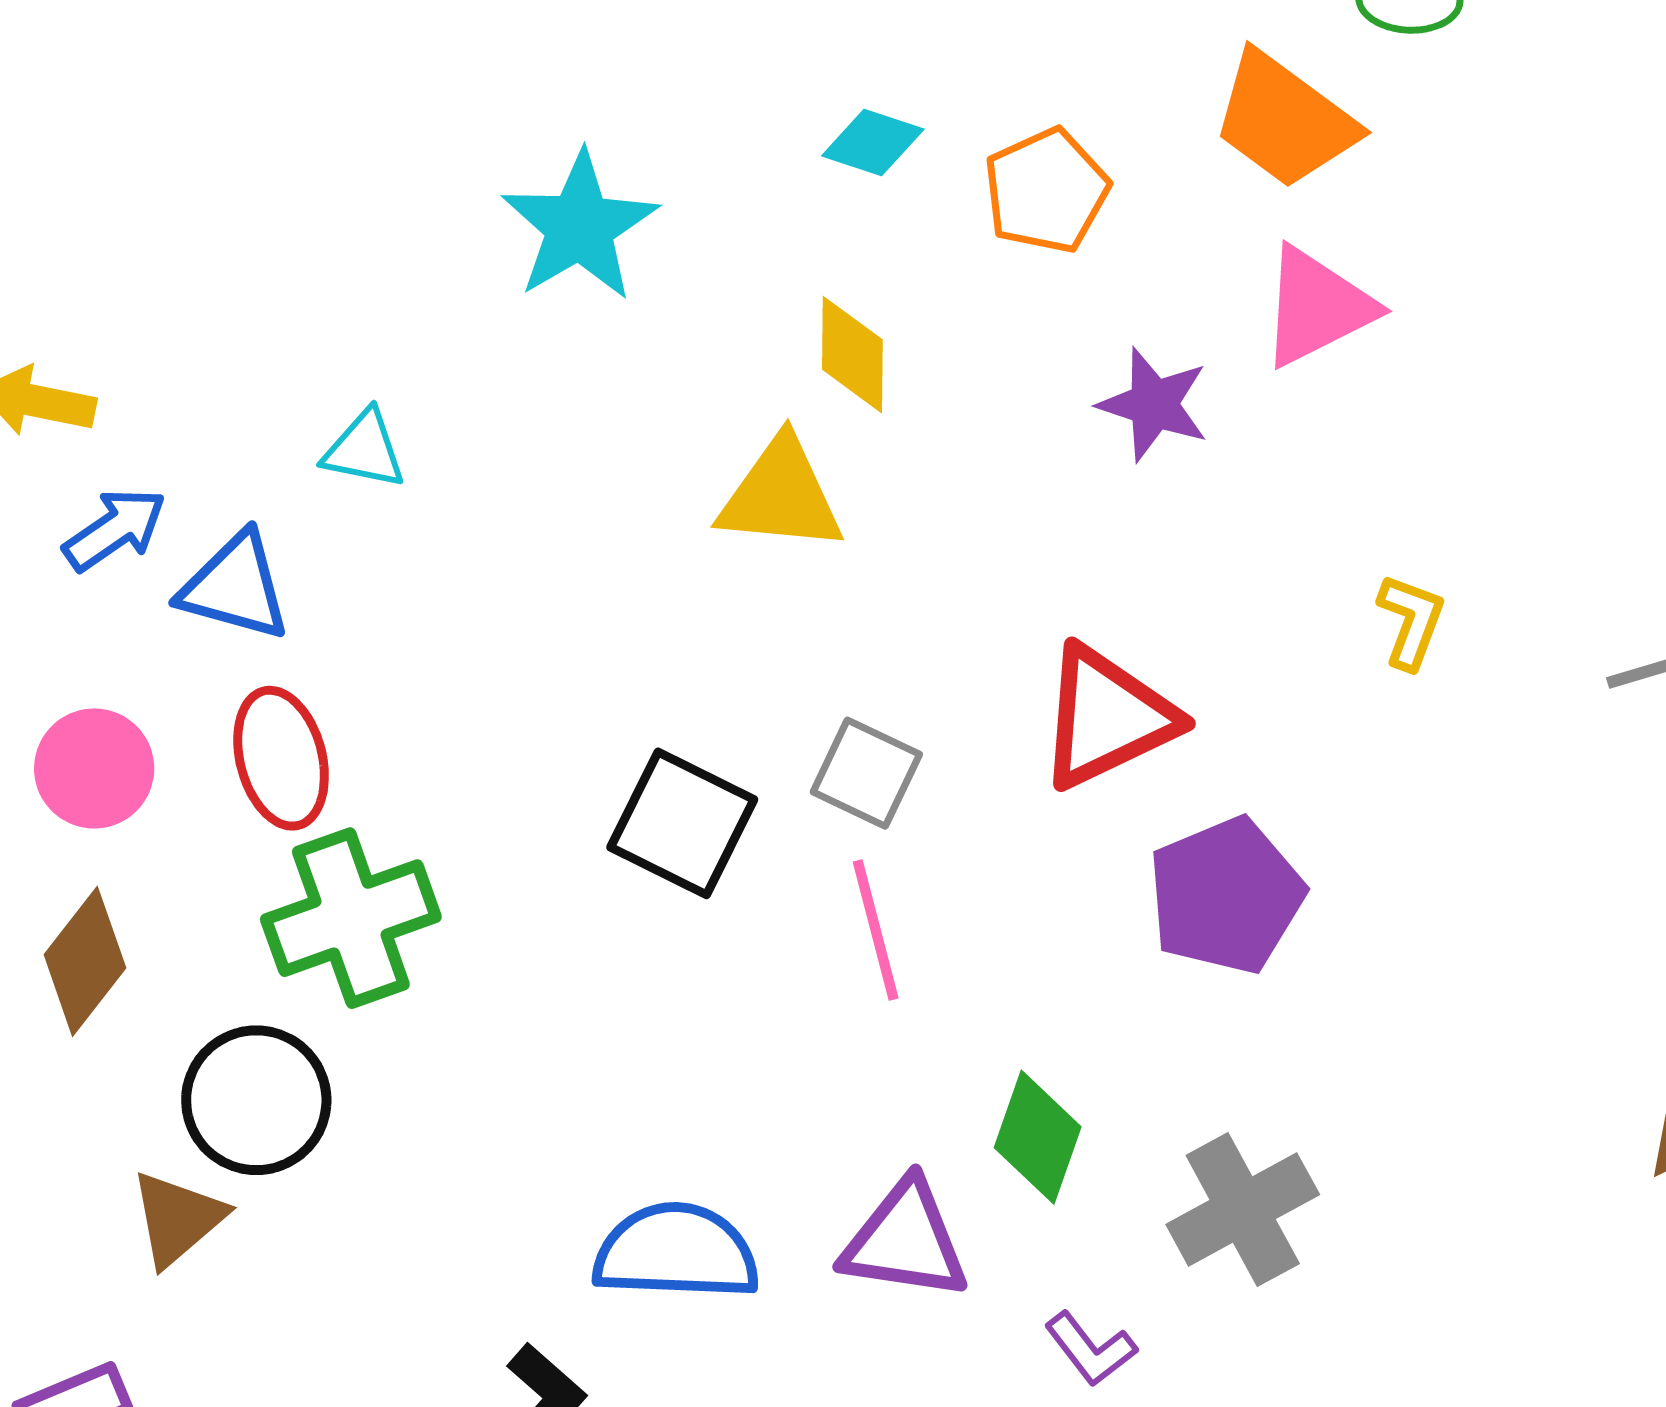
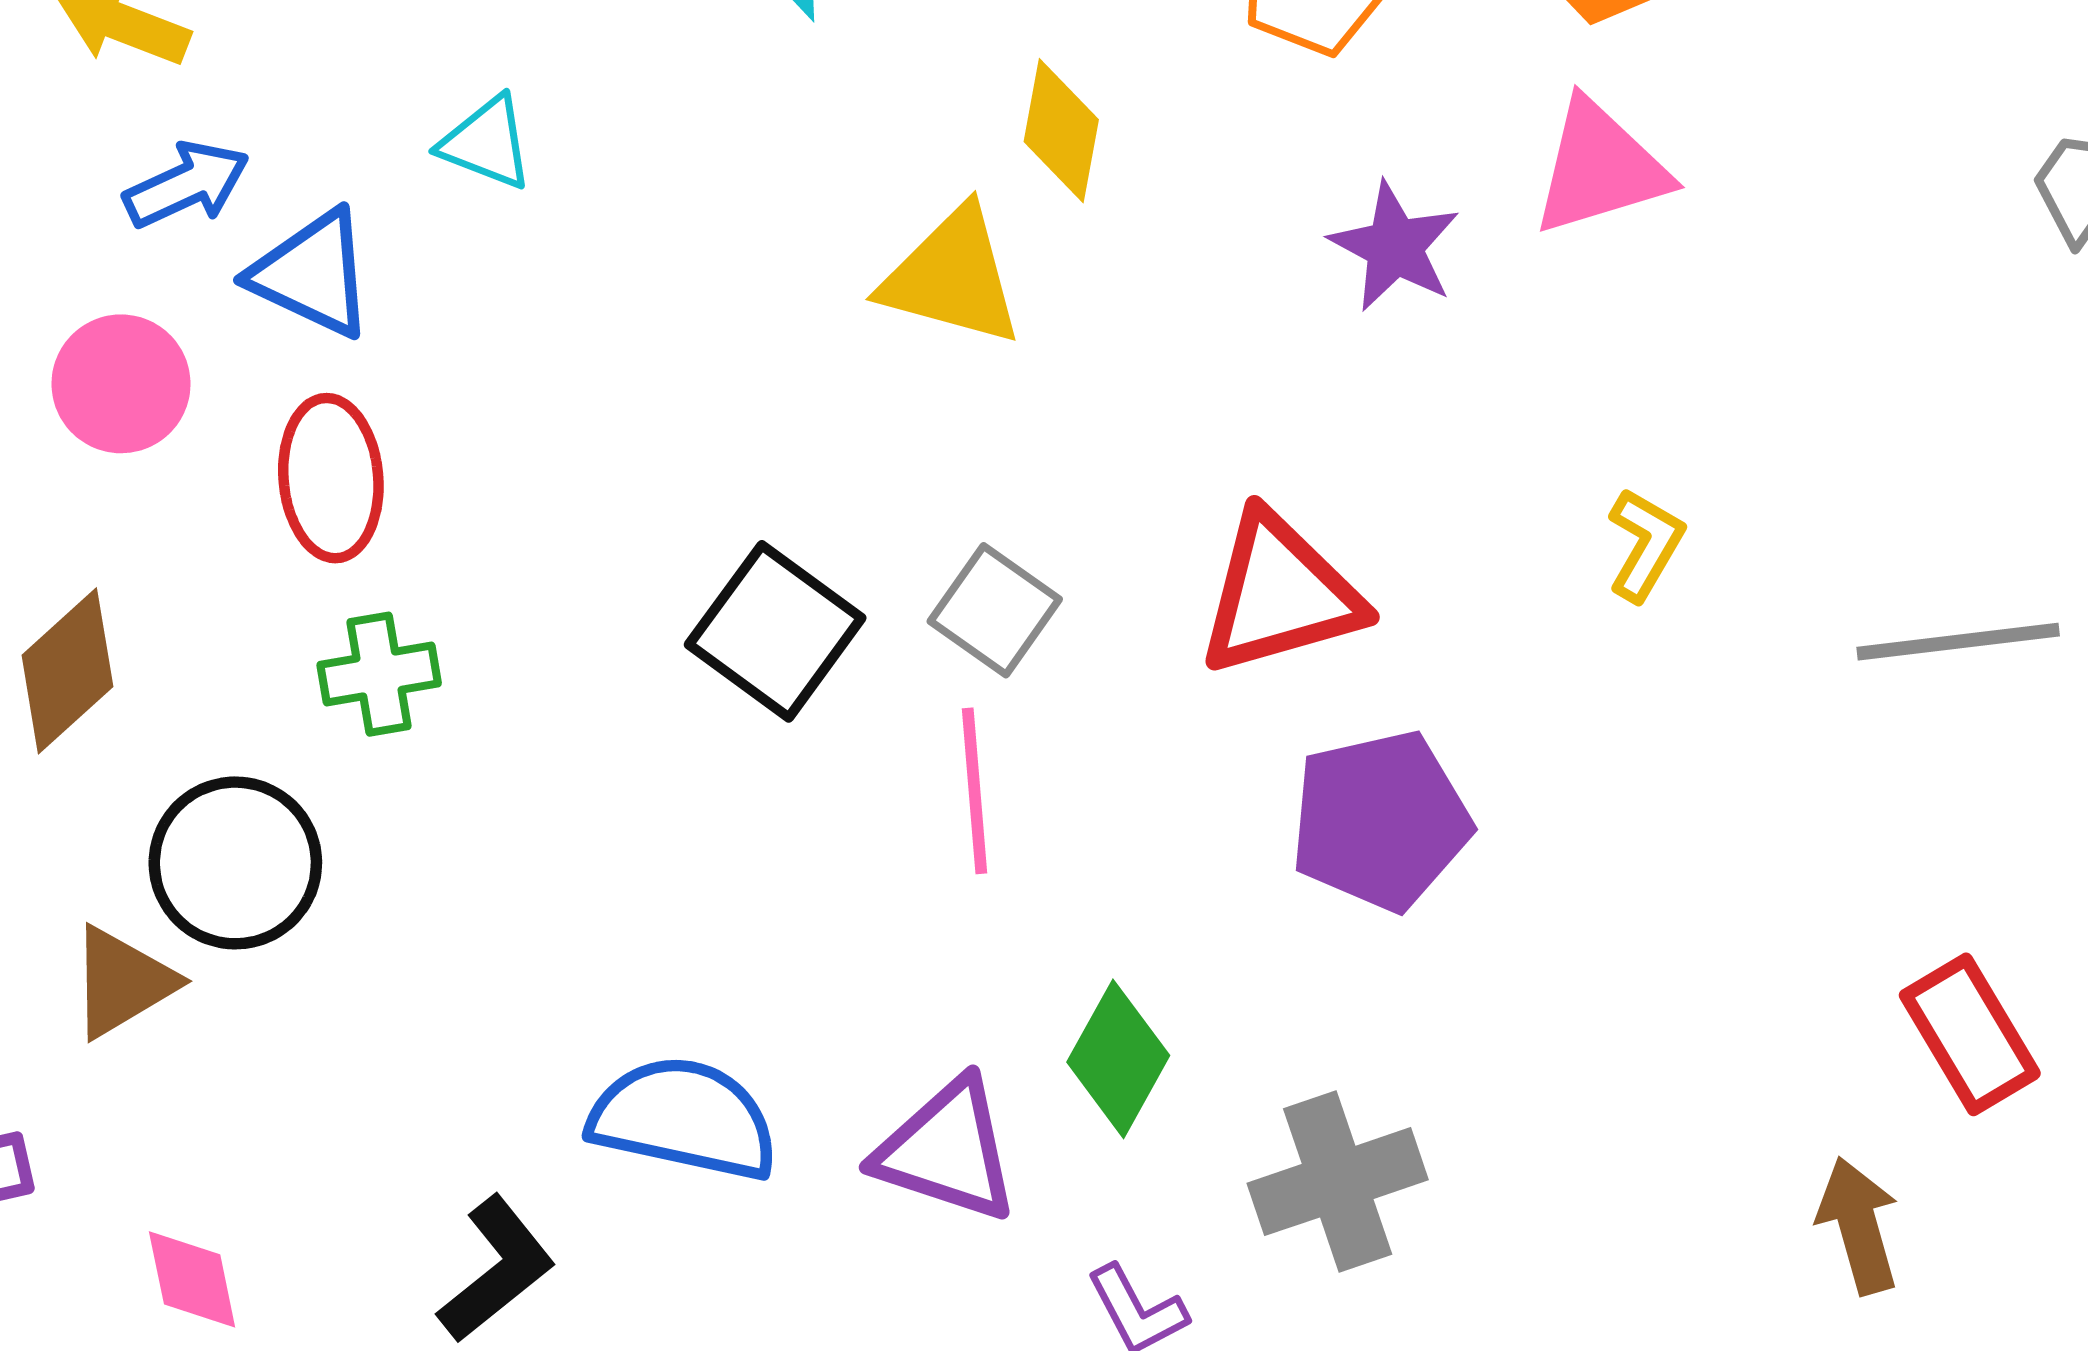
pink circle: (94, 768) -> (121, 384), moved
green cross: (351, 918) -> (379, 674), size x0.6

